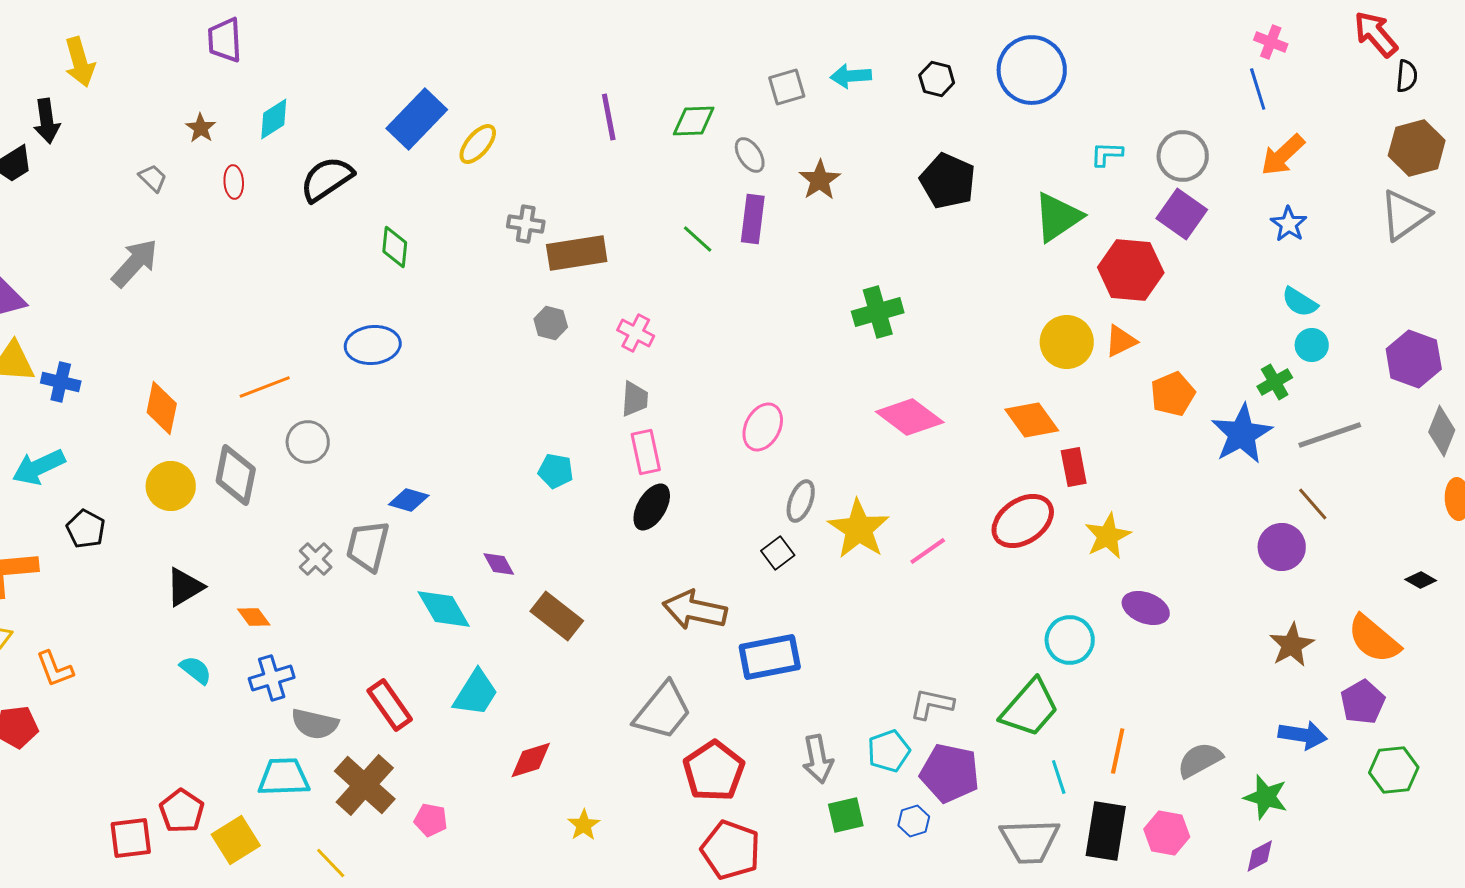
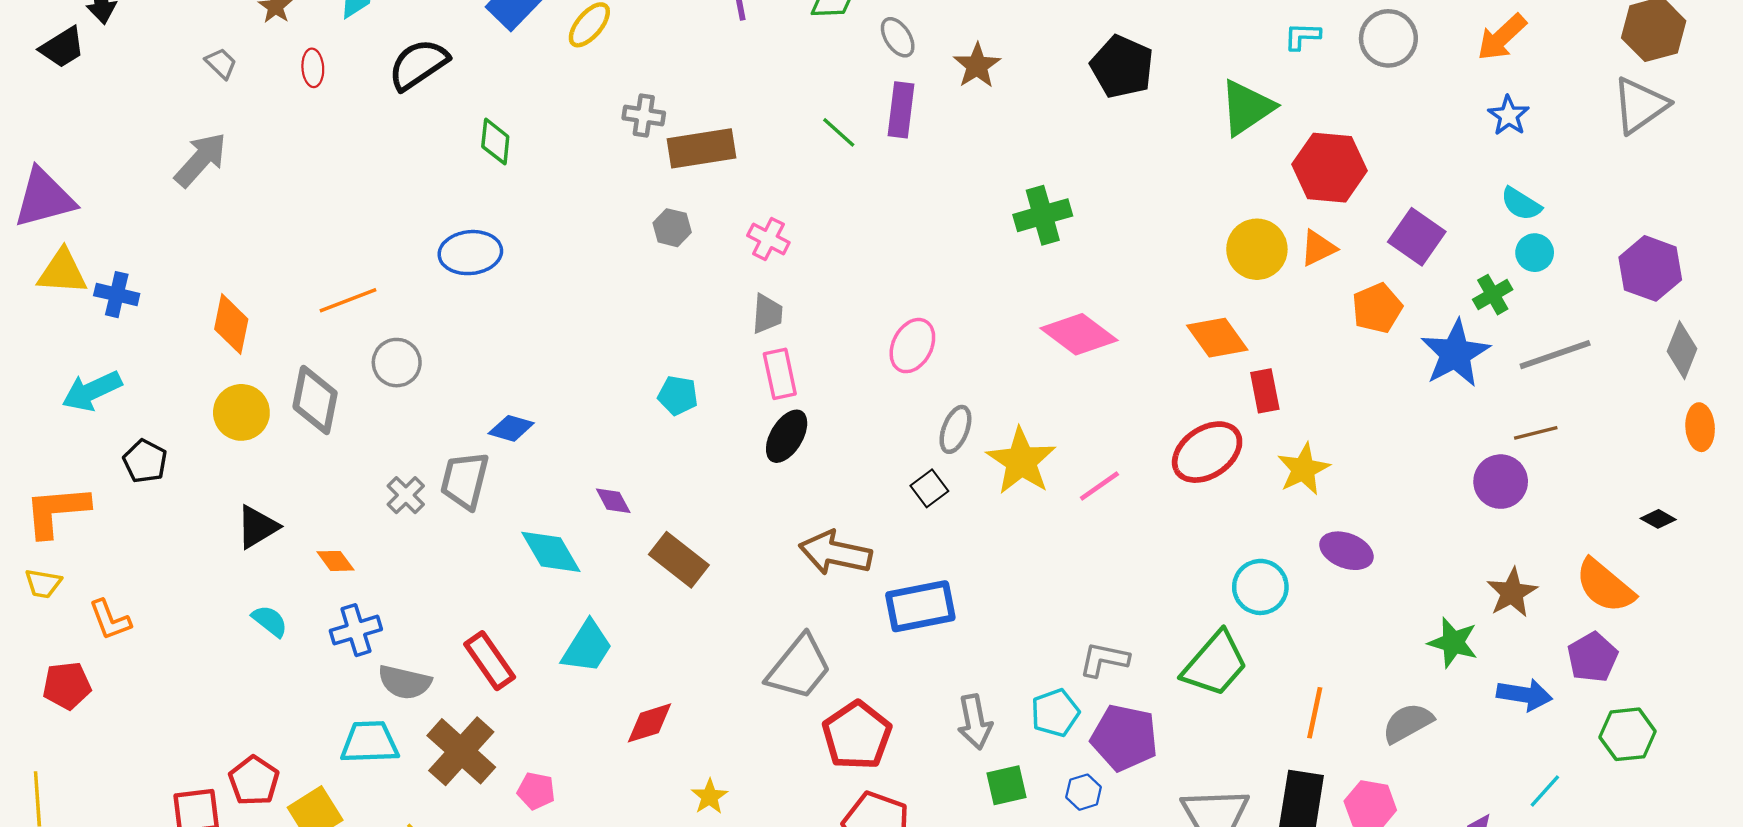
purple square: (1182, 214) -> (1417, 237), moved
brown line: (1313, 504) -> (1536, 433), turned -63
cyan line: (1059, 777) -> (1545, 791), moved, turned 60
green star: (1266, 797) -> (1453, 642), moved

